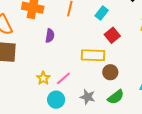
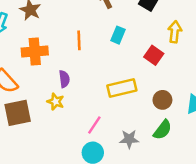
red square: (112, 35) -> (154, 55), moved
brown circle: (110, 72) -> (162, 100), moved
yellow star: (43, 78) -> (56, 102), moved

